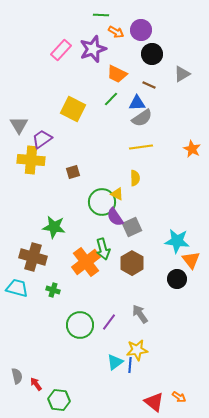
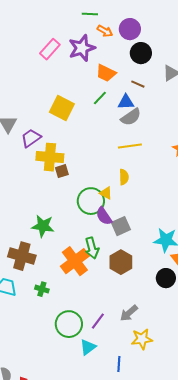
yellow cross: (31, 160) -> (50, 157), moved
gray arrow: (140, 314) -> (129, 313), turned -96
yellow star: (137, 350) -> (142, 339), moved
cyan triangle: (115, 362) -> (88, 347), moved

